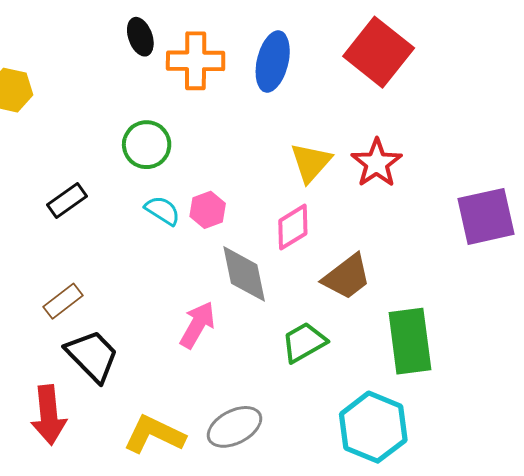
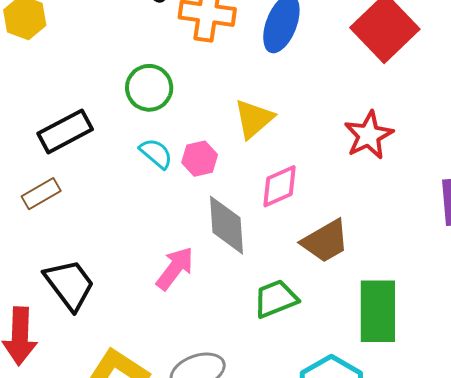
yellow triangle: (311, 163) -> (254, 119), moved
black rectangle: (67, 200) -> (65, 131), size x1.4
brown rectangle: (63, 301) -> (41, 194), moved

